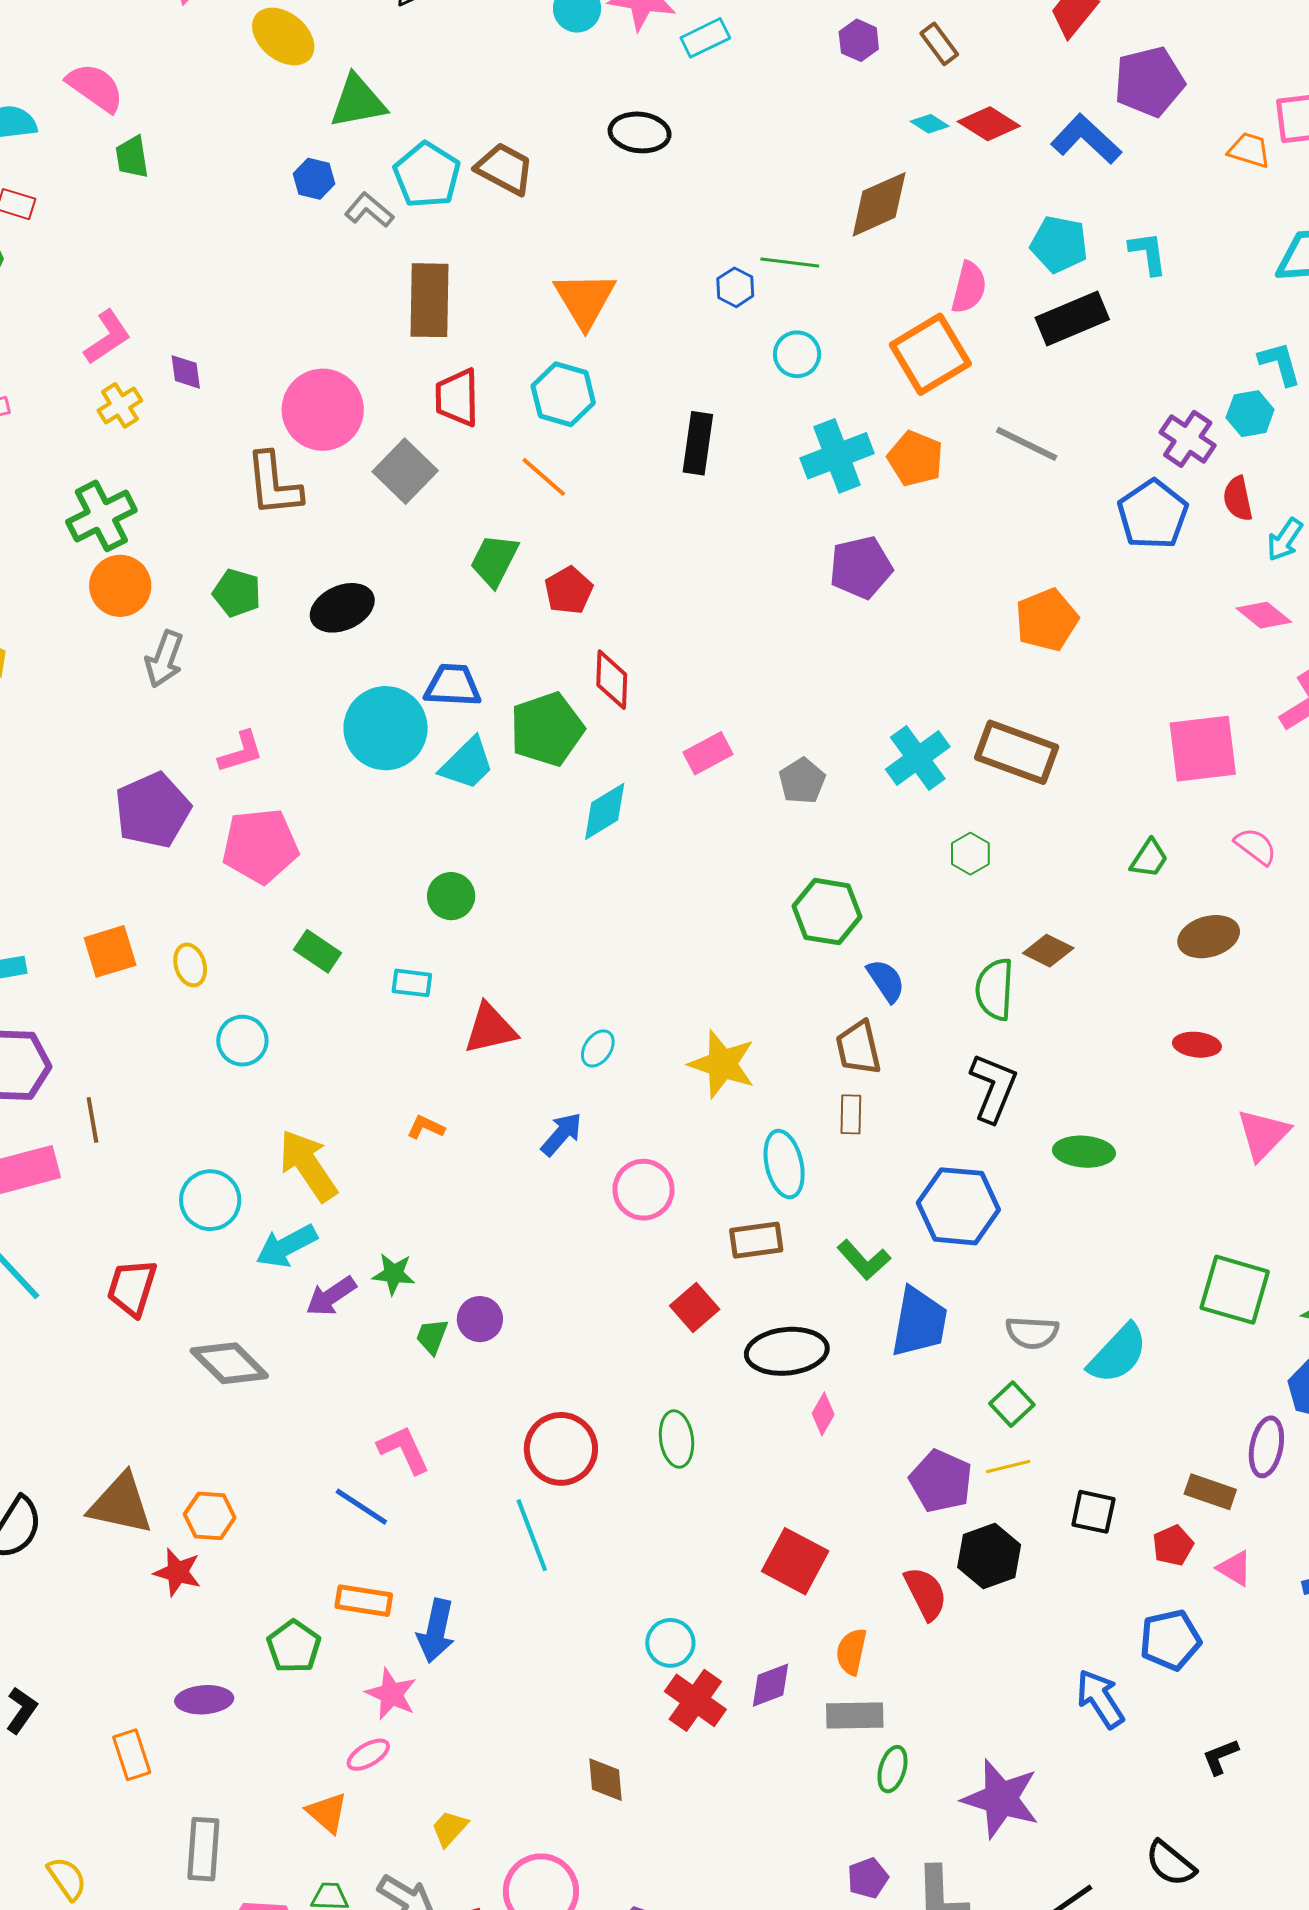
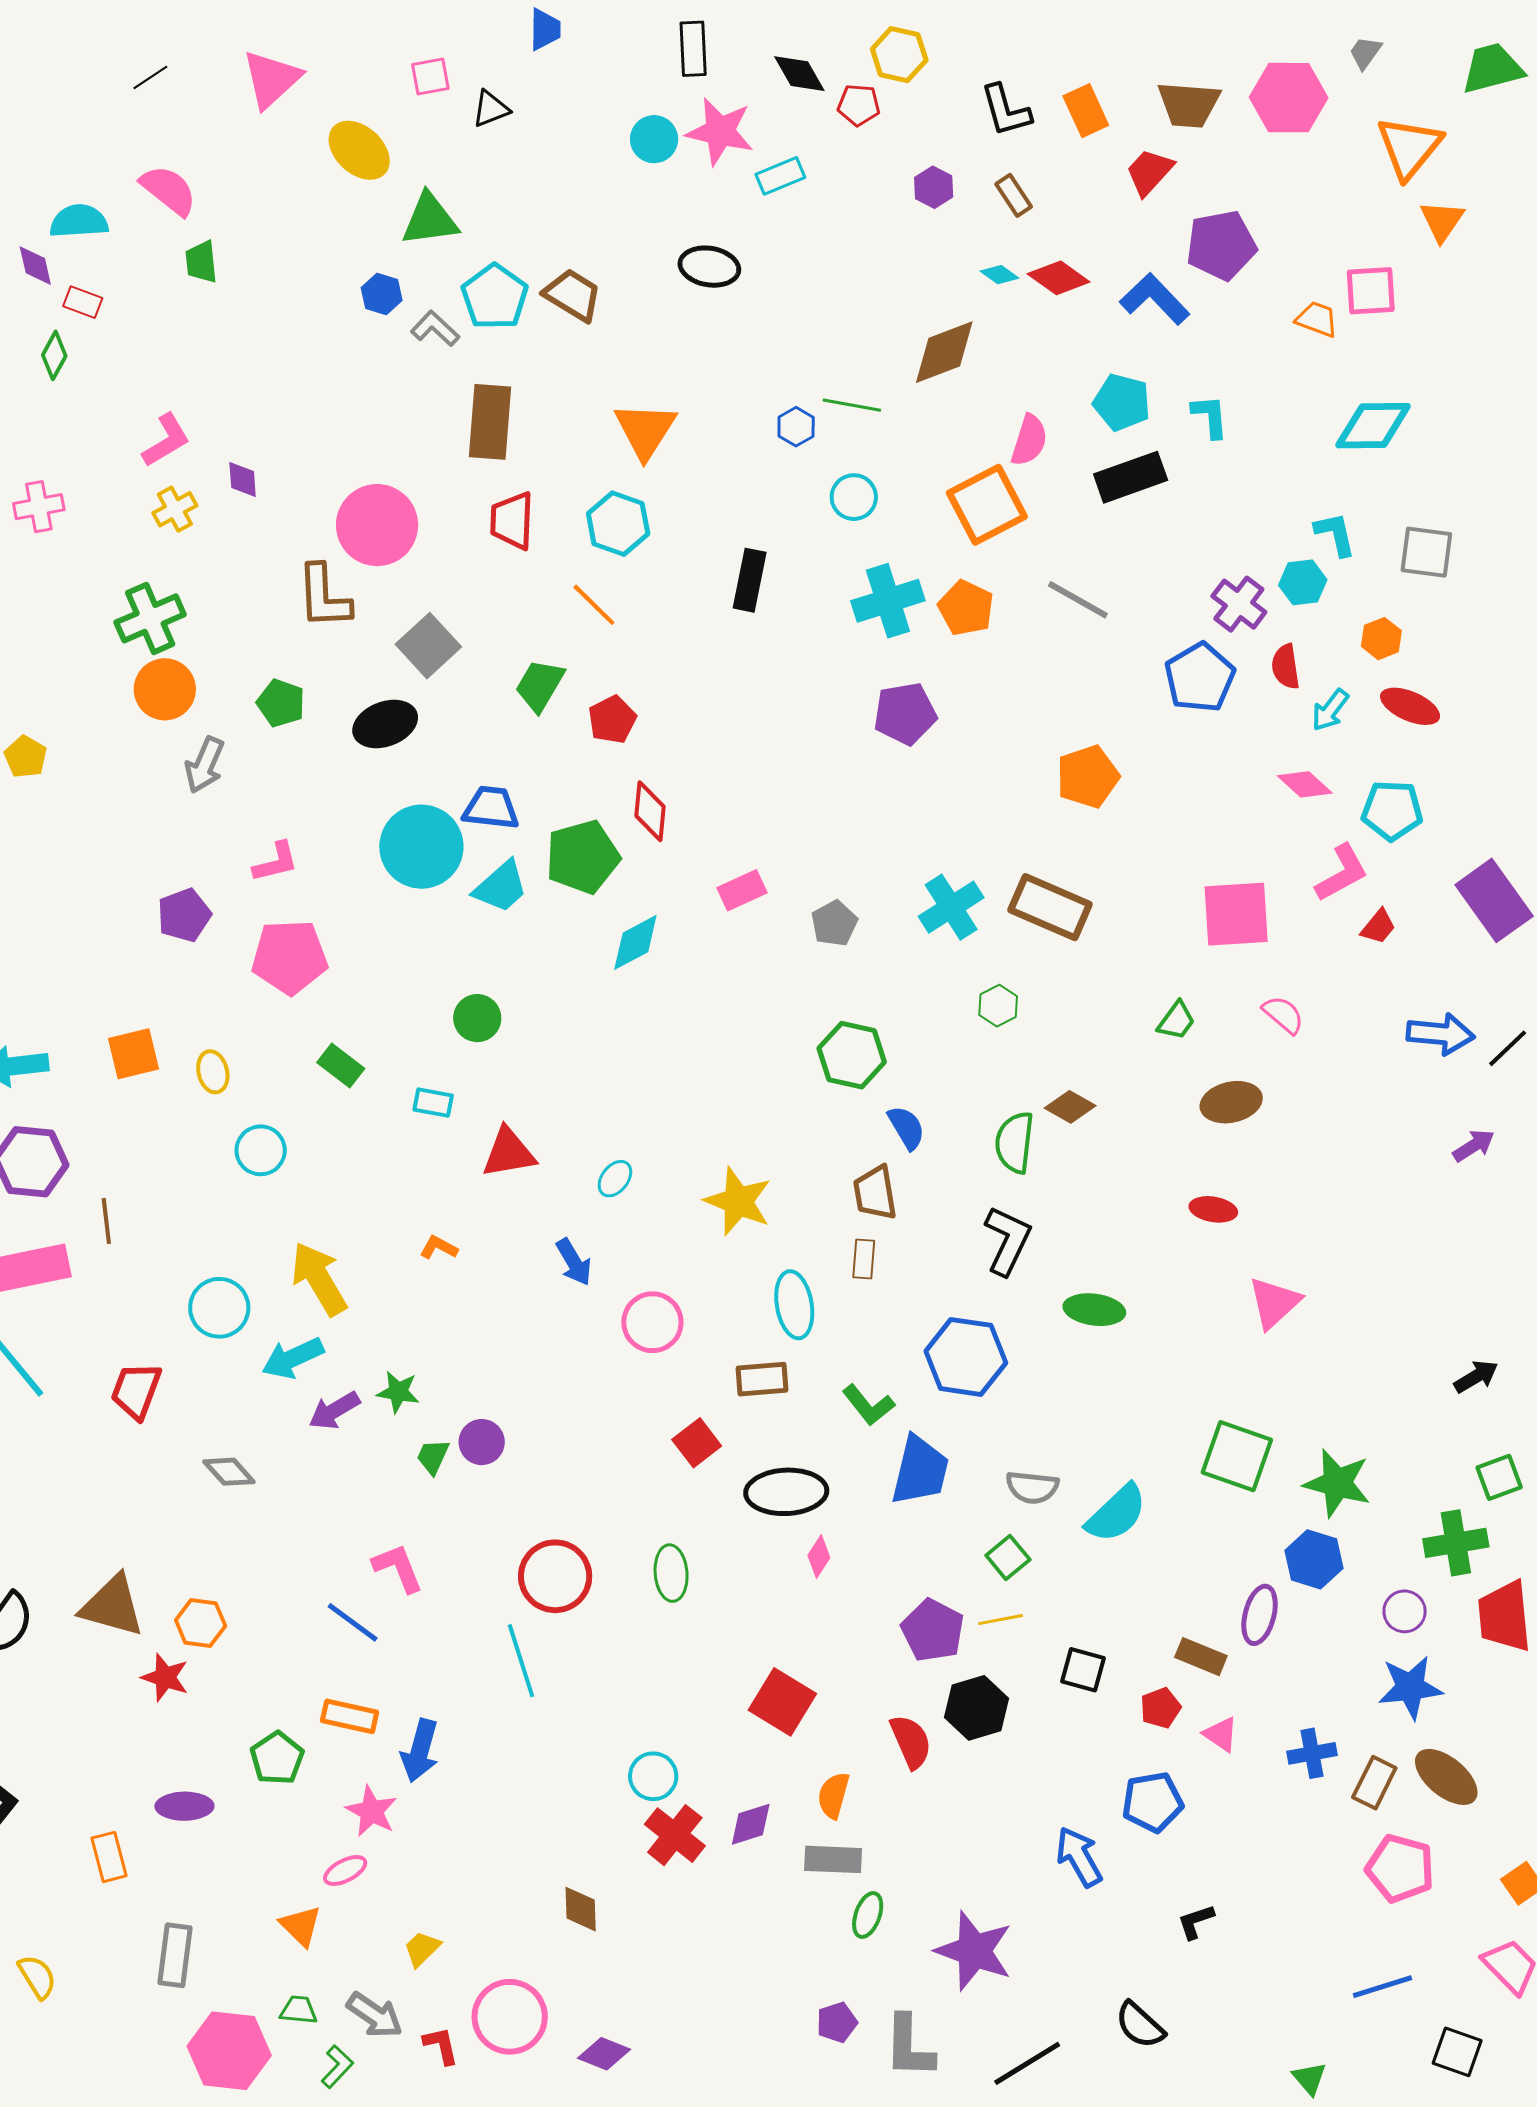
gray square: (405, 471) -> (428, 646), moved
purple pentagon: (153, 810) -> (184, 915), size x0.7
blue arrow: (562, 1134) -> (574, 1262), turned 105
gray diamond: (229, 1363) -> (229, 1472), size x0.7

